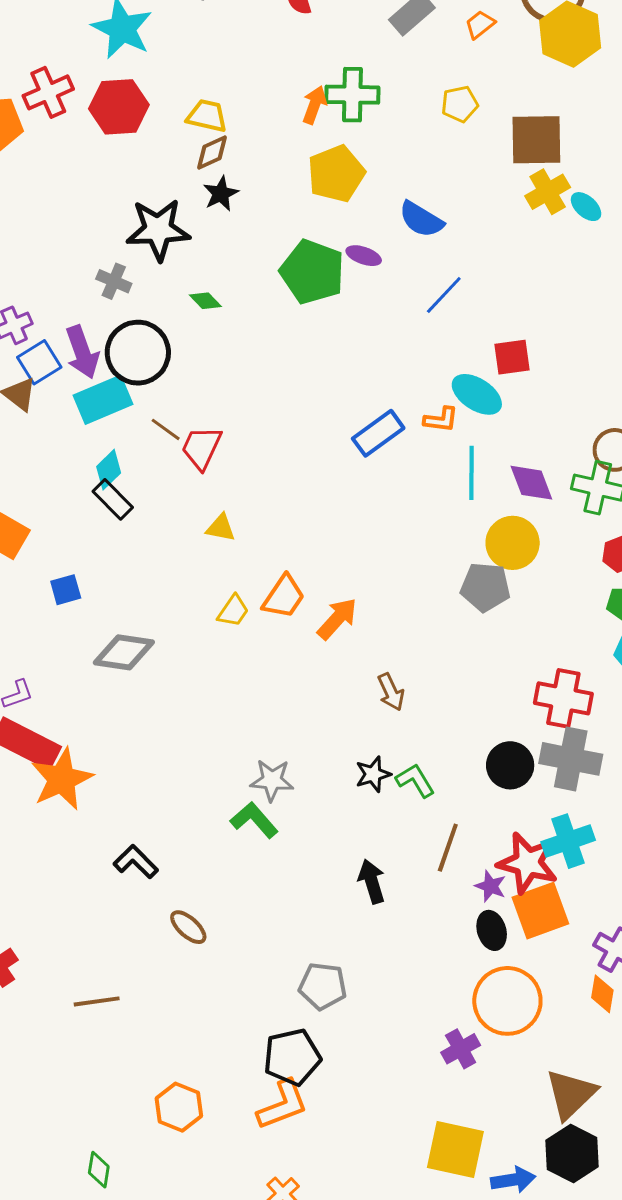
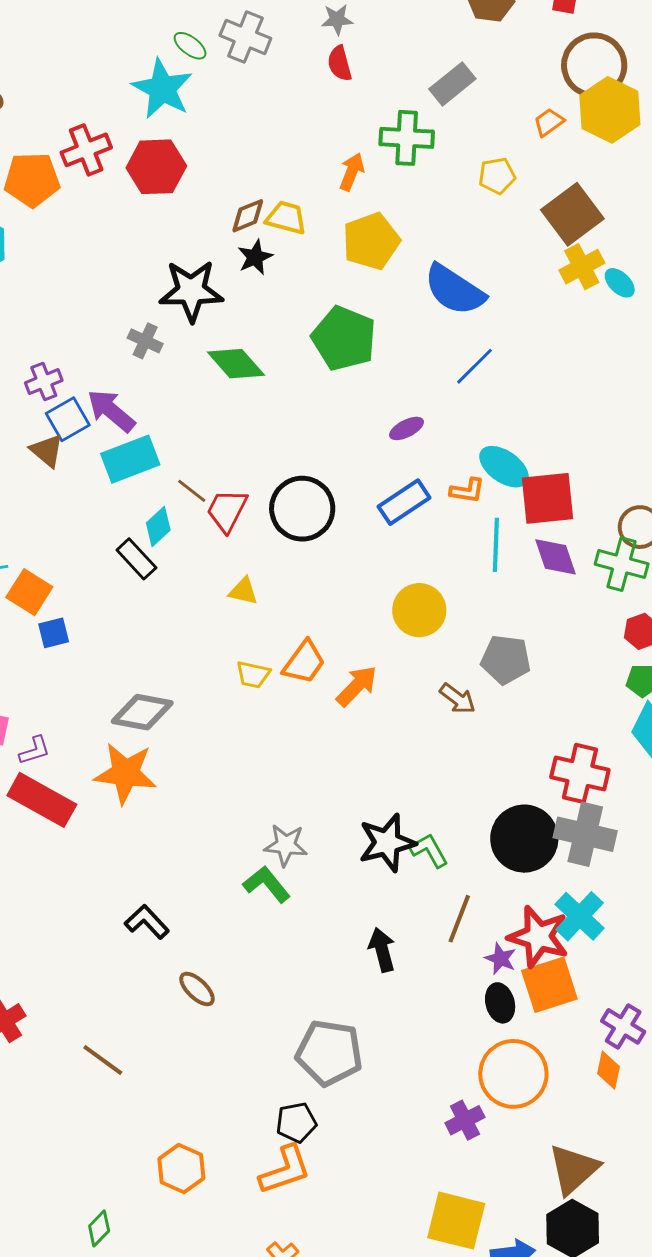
orange trapezoid: (480, 24) -> (549, 122), moved
green cross: (352, 95) -> (407, 138), moved
yellow trapezoid: (207, 116) -> (286, 218), moved
brown square: (536, 140) -> (572, 214), turned -38
blue semicircle: (421, 219) -> (455, 290), size x1.4
purple ellipse: (364, 256) -> (407, 428), moved, turned -48
green diamond: (205, 301) -> (236, 364), size x1.8
purple arrow: (82, 352) -> (111, 411), turned 148
black circle: (138, 353) -> (302, 509), moved
red square: (512, 357) -> (547, 498), moved, size x1.5
cyan diamond: (109, 470) -> (158, 527), moved
yellow circle: (513, 543) -> (419, 610), moved
blue square: (66, 590) -> (54, 633), moved
yellow trapezoid: (233, 611) -> (253, 675), turned 66
brown arrow: (391, 692) -> (458, 699), moved, turned -30
black circle: (510, 765) -> (524, 839), size x1.4
black star: (373, 774) -> (387, 843), size x1.6
orange star: (62, 779) -> (125, 773), moved, turned 30
cyan cross: (568, 841) -> (580, 916), turned -30
gray pentagon: (323, 986) -> (329, 1053), size x1.4
brown line: (97, 1001) -> (103, 1060), turned 42
black pentagon: (292, 1057) -> (296, 1122), size x0.7
green diamond: (99, 1170) -> (99, 1228), turned 33

